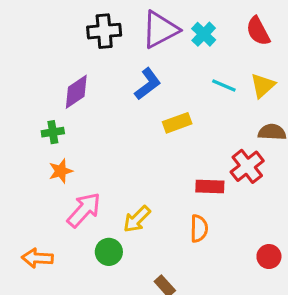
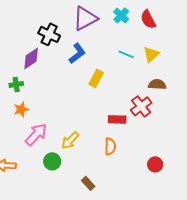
black cross: (104, 31) -> (49, 34), moved, turned 30
cyan cross: (204, 34) -> (121, 15), moved
yellow rectangle: (177, 123) -> (96, 78), turned -42

